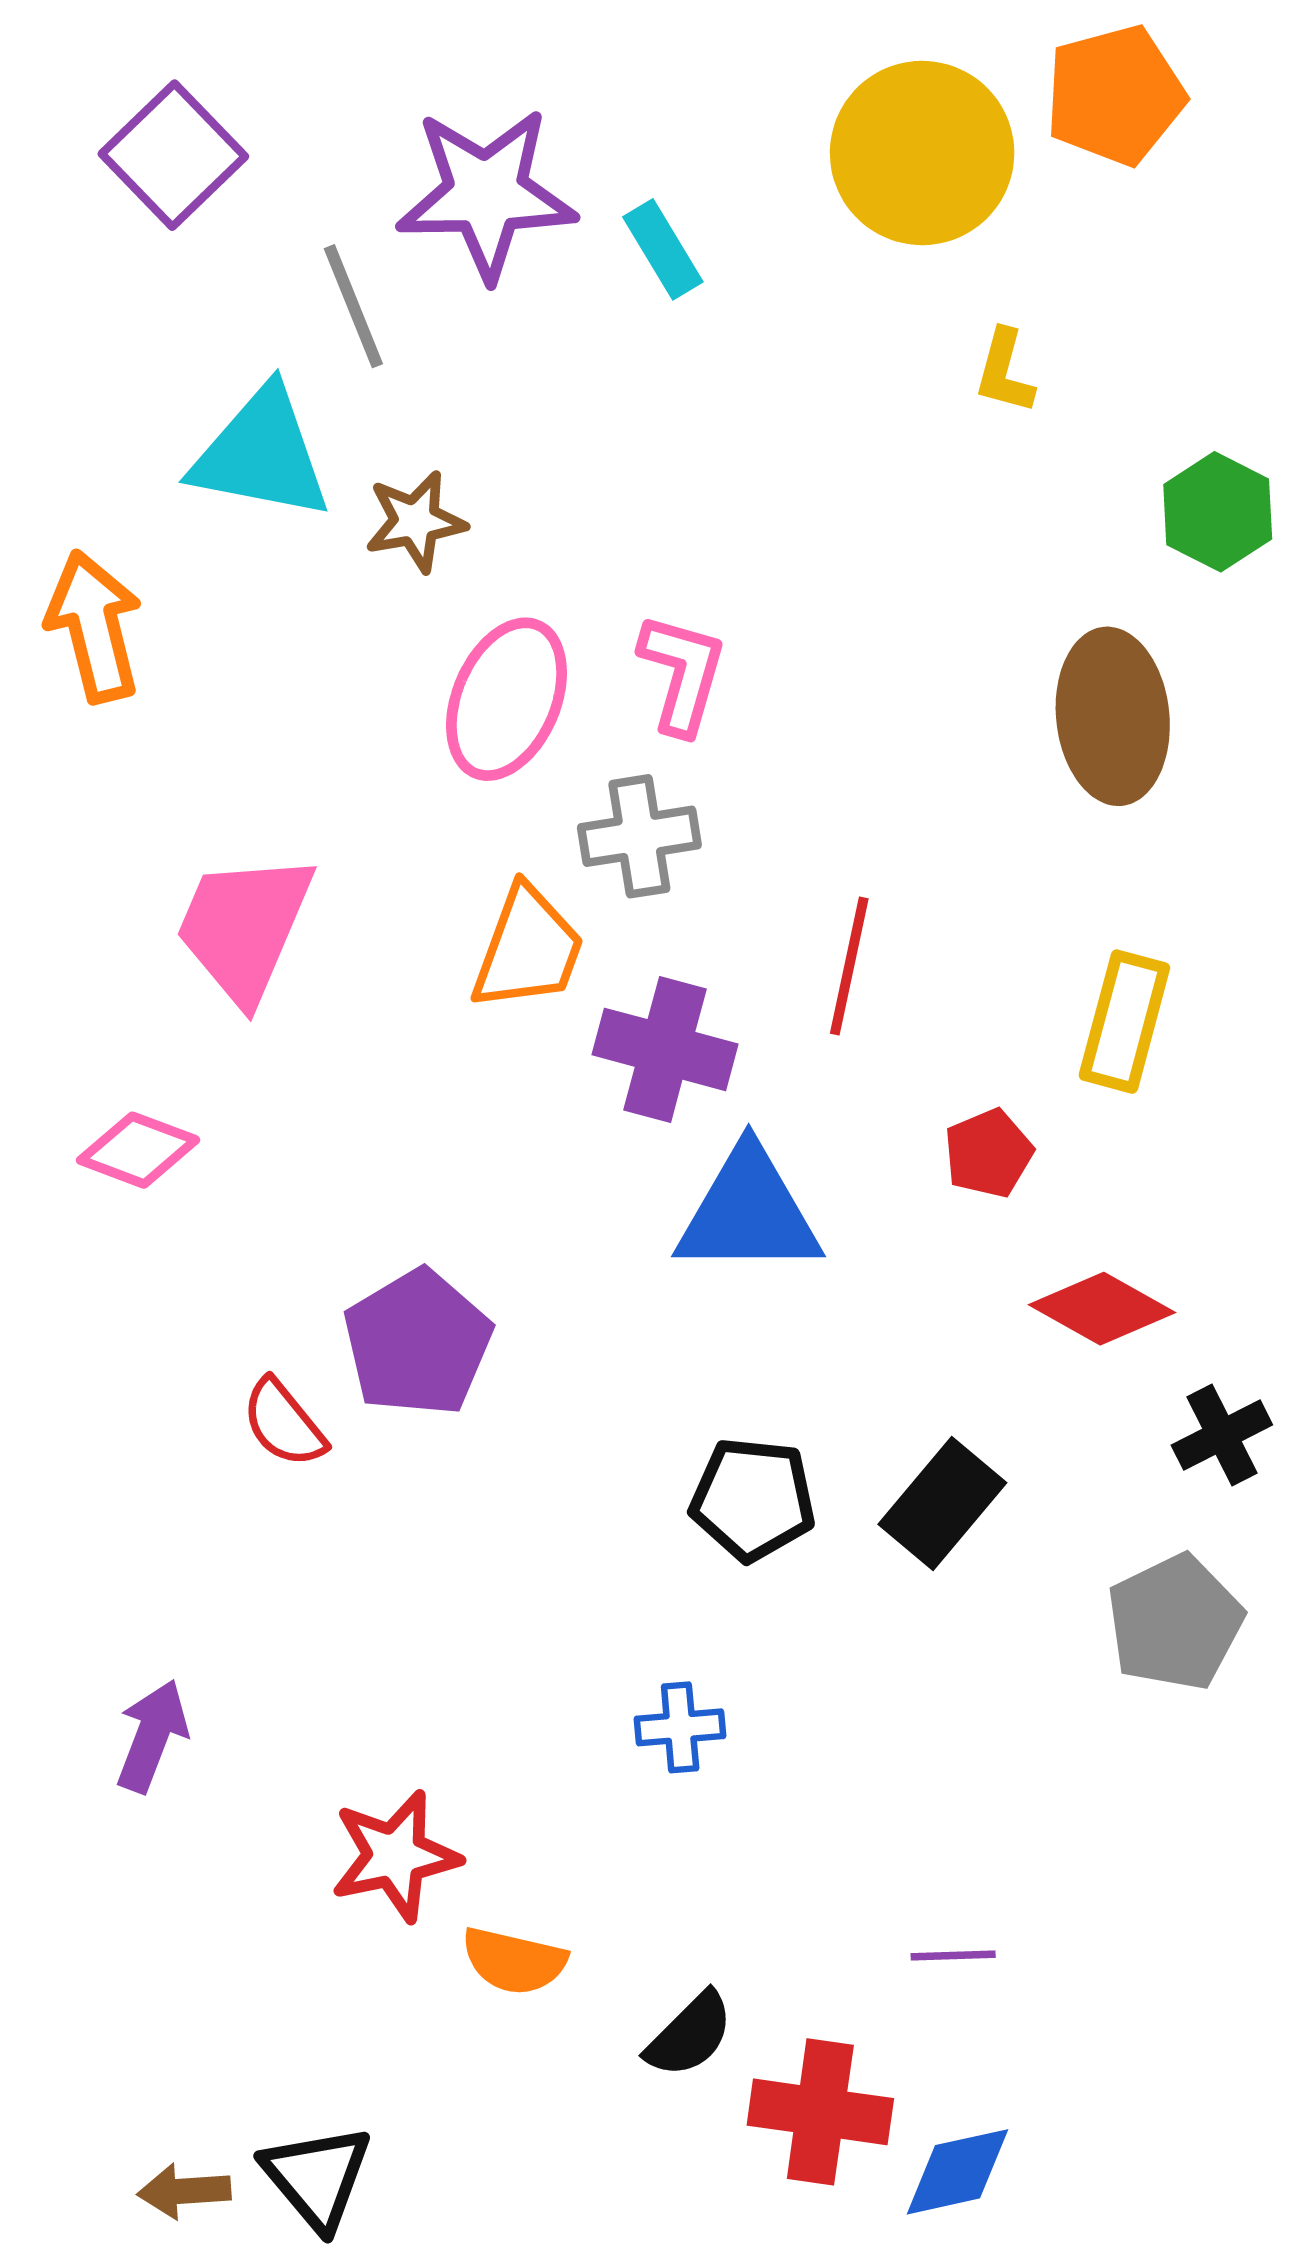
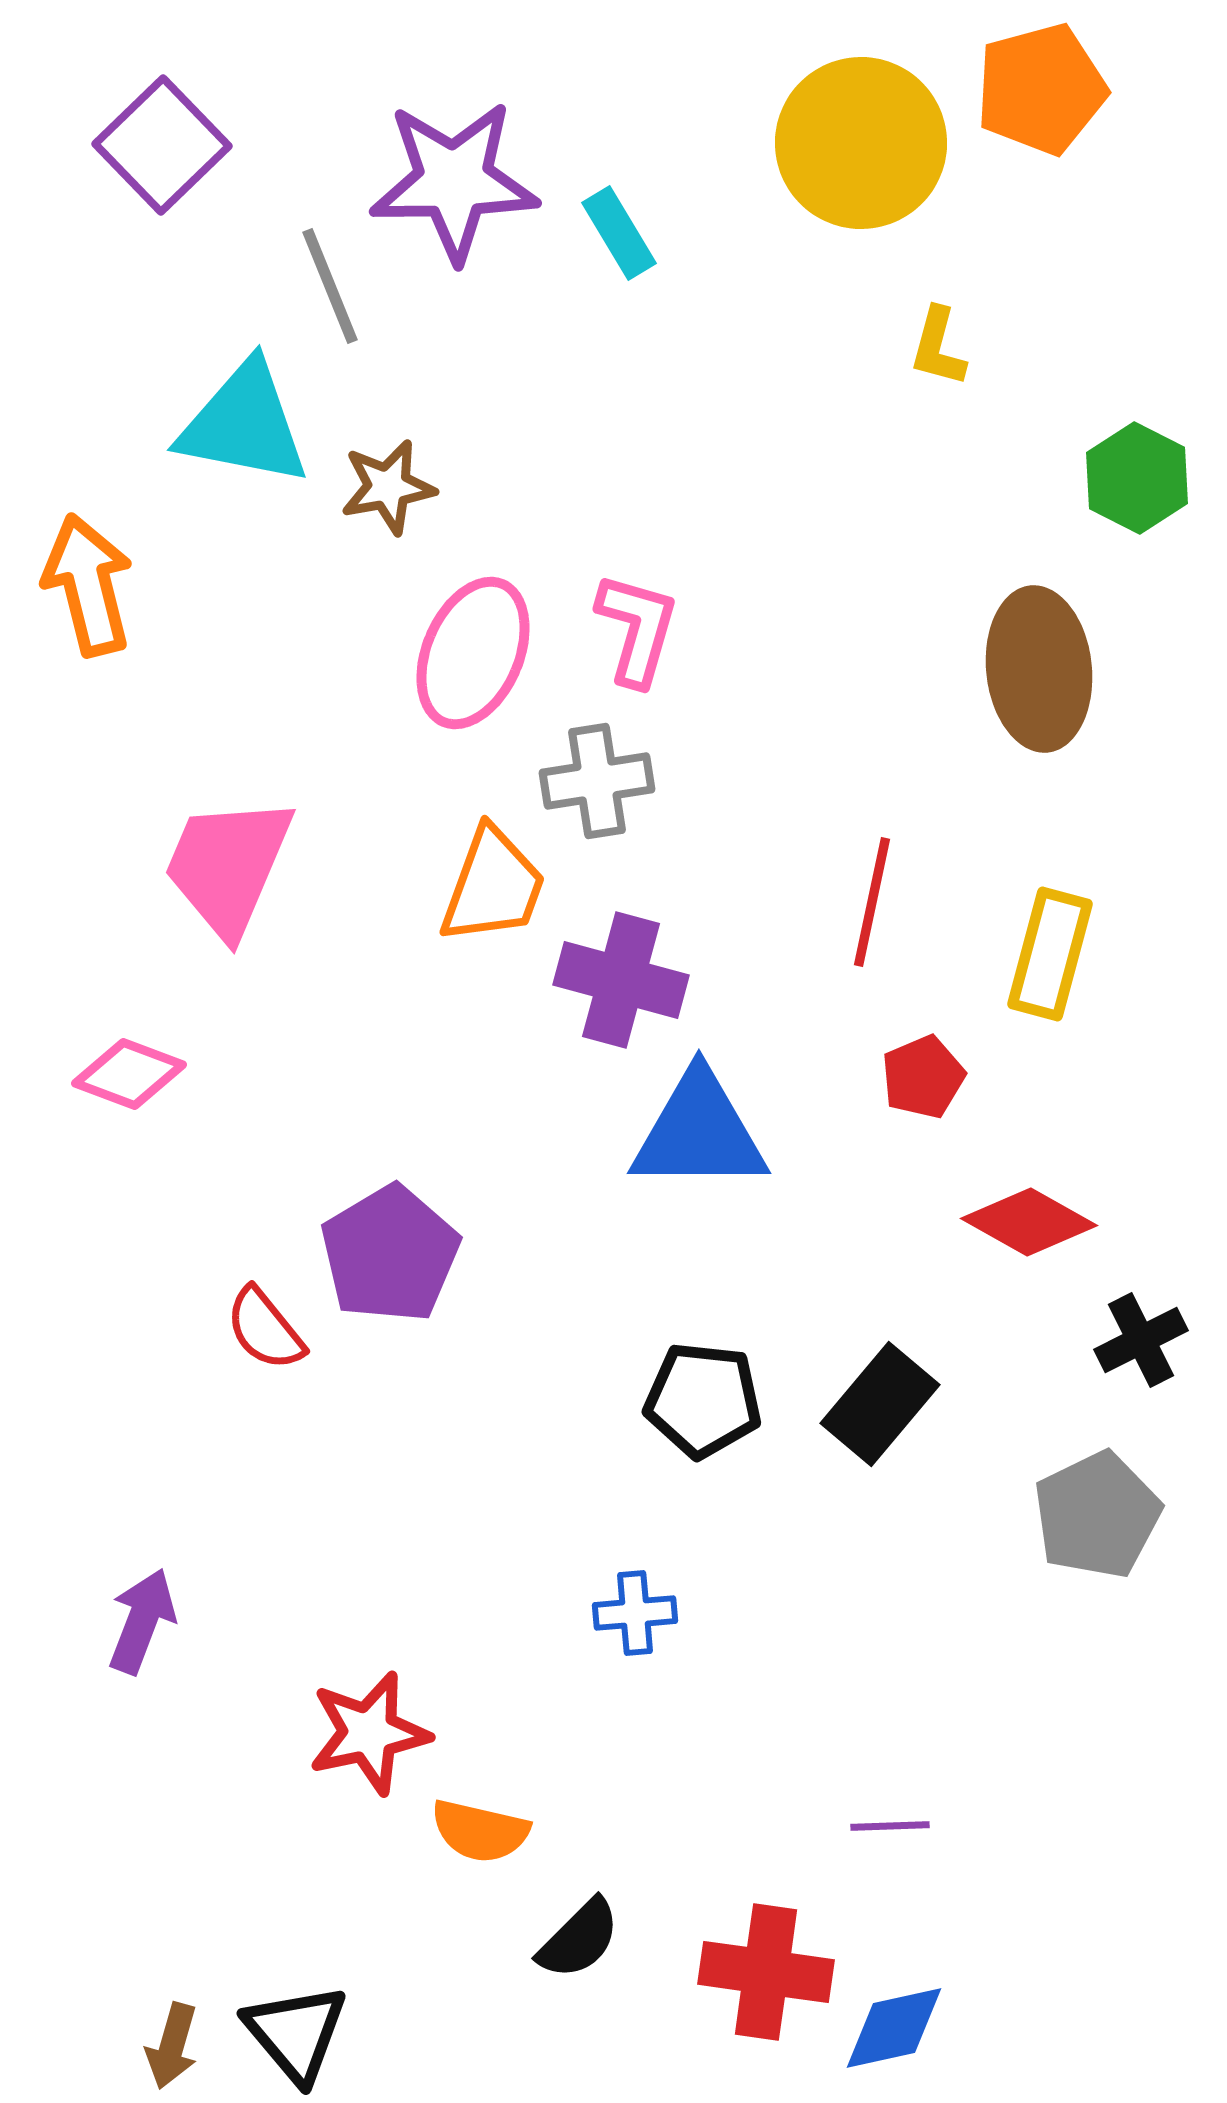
red line: (849, 966) -> (872, 902), moved
black semicircle: (690, 2035) -> (579, 1939), moved
brown arrow: (184, 2191) -> (172, 2046), turned -70

